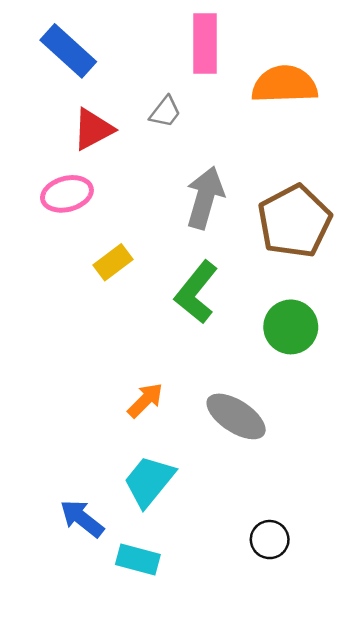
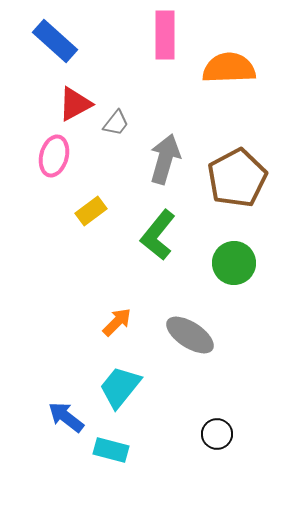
gray trapezoid: (165, 112) -> (116, 123), moved
pink ellipse: (67, 194) -> (54, 156), turned -60

